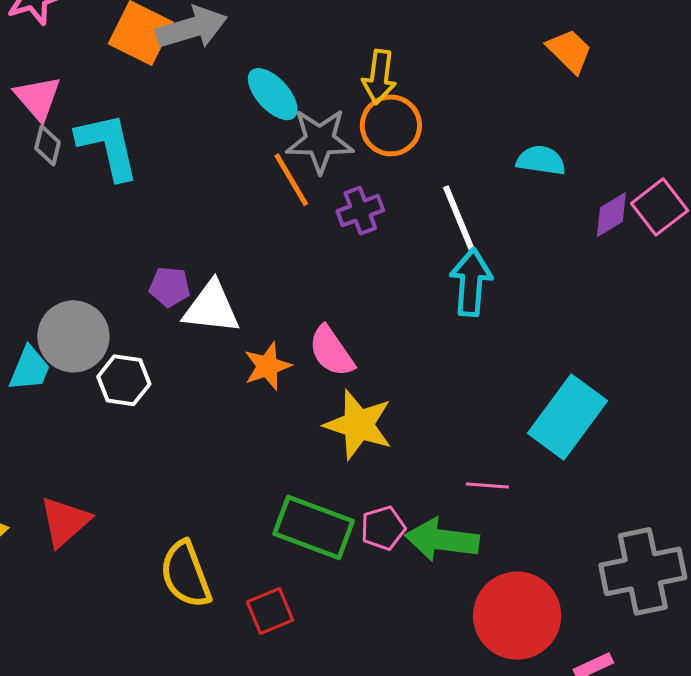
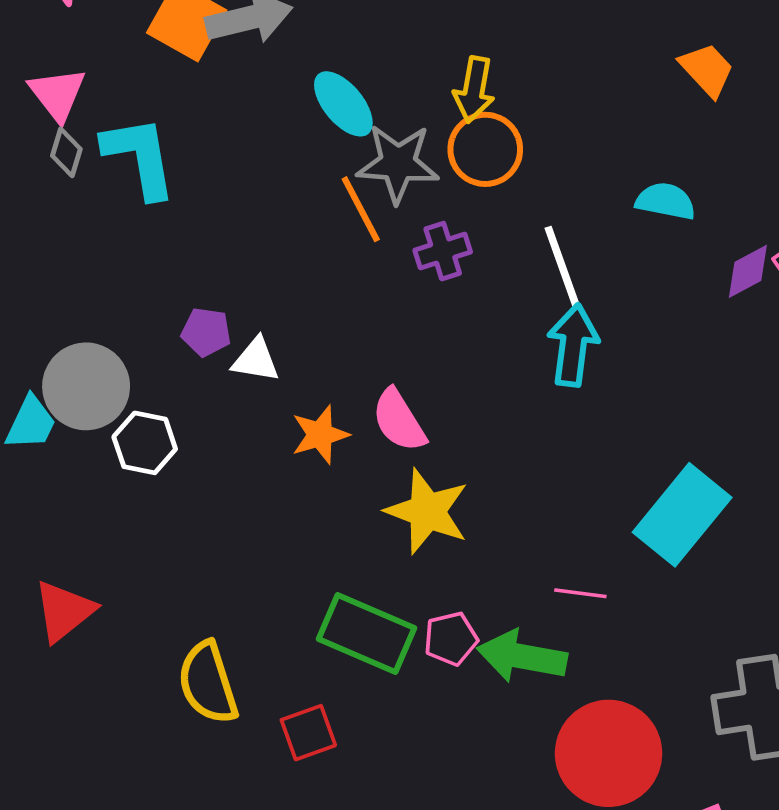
white triangle: (212, 308) -> (256, 360), size x0.7

